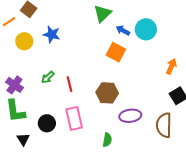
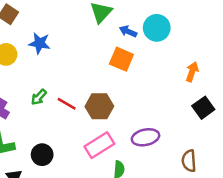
red line: (70, 84) -> (67, 104), turned -42
brown hexagon: (107, 93) -> (99, 106), moved
pink rectangle: (74, 118) -> (99, 145), moved, turned 75
brown semicircle: (164, 125) -> (189, 161), moved, size x0.7

